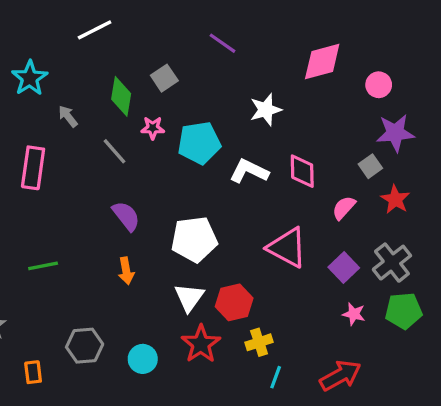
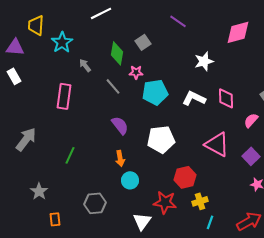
cyan pentagon: (199, 143) -> (155, 92), moved
green line: (43, 266) -> (70, 155), turned -54
white triangle: (189, 297) -> (142, 221), moved
red star: (201, 344) -> (165, 202), turned -30
cyan circle: (143, 359) -> (130, 180), moved
orange rectangle: (33, 372) -> (55, 219), moved

